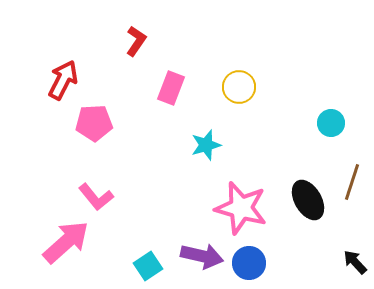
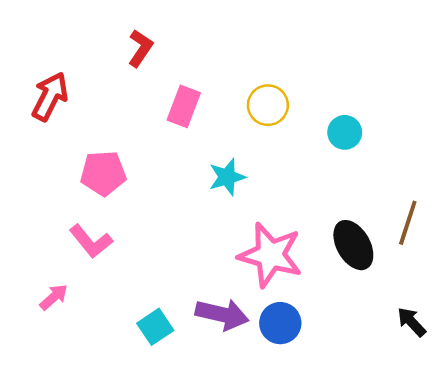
pink pentagon: (94, 123) -> (103, 173), moved
cyan circle: (331, 123) -> (345, 132), moved
pink arrow: (66, 242) -> (54, 297), size x0.5

